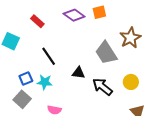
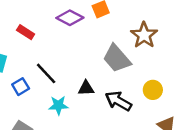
blue square: (26, 79) -> (21, 87), moved
cyan star: (45, 82) -> (58, 105), moved

